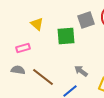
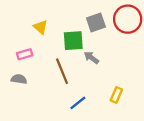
gray arrow: (81, 71) -> (91, 58), moved
brown line: (43, 77) -> (62, 71), moved, turned 30

